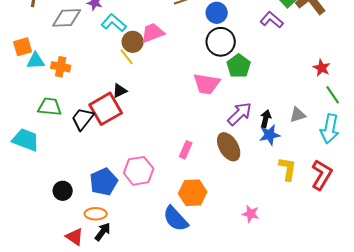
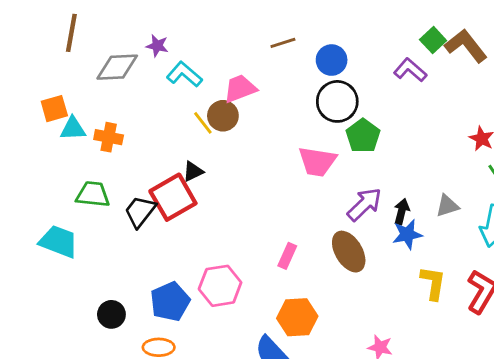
brown circle: (133, 42) -> (223, 116), moved

